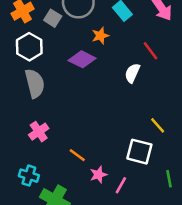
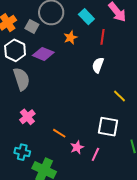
red line: (151, 51) -> (102, 37), moved, turned 49
purple diamond: (82, 59) -> (43, 54), moved
yellow line: (158, 125) -> (119, 96), moved

